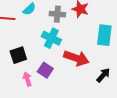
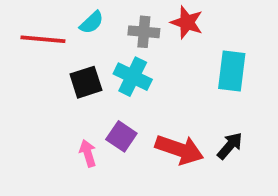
black square: (18, 55) -> (86, 82), moved
red arrow: (76, 58) -> (179, 150), moved

